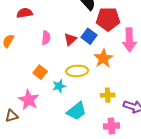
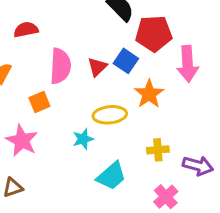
pink semicircle: (46, 38) -> (60, 66), size x1.6
orange square: (40, 72) -> (39, 102), moved, turned 32
pink star: (29, 100) -> (22, 141), moved
pink cross: (111, 126) -> (166, 197), turned -35

